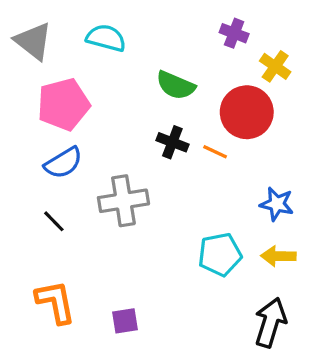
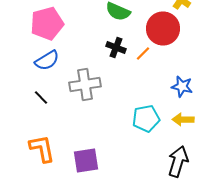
orange line: (215, 152) -> (143, 54), turned -70
purple square: (125, 321) -> (86, 160), size x1.5

